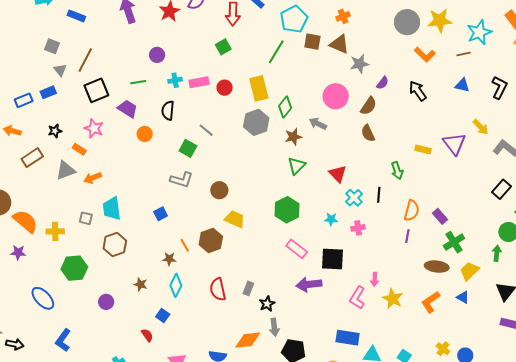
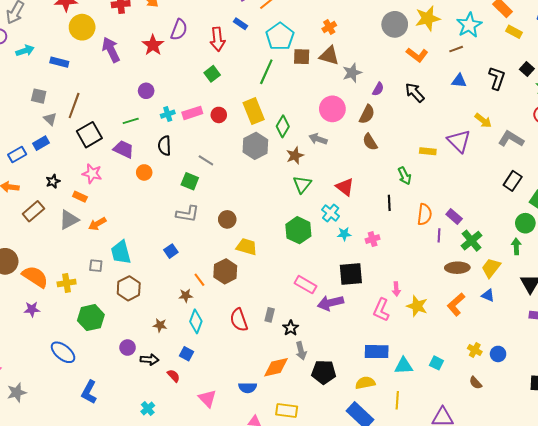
cyan cross: (354, 198) -> (331, 213), moved
purple line: (407, 236) -> (439, 235), moved
pink rectangle: (297, 249) -> (306, 285), moved
black arrow: (15, 344) -> (150, 360), moved

